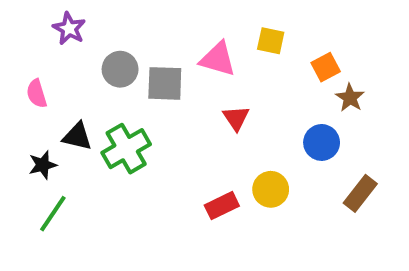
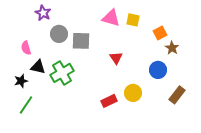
purple star: (69, 28) -> (43, 13), moved
pink triangle: (218, 59) -> (111, 18), moved
pink semicircle: (37, 94) -> (26, 48), moved

